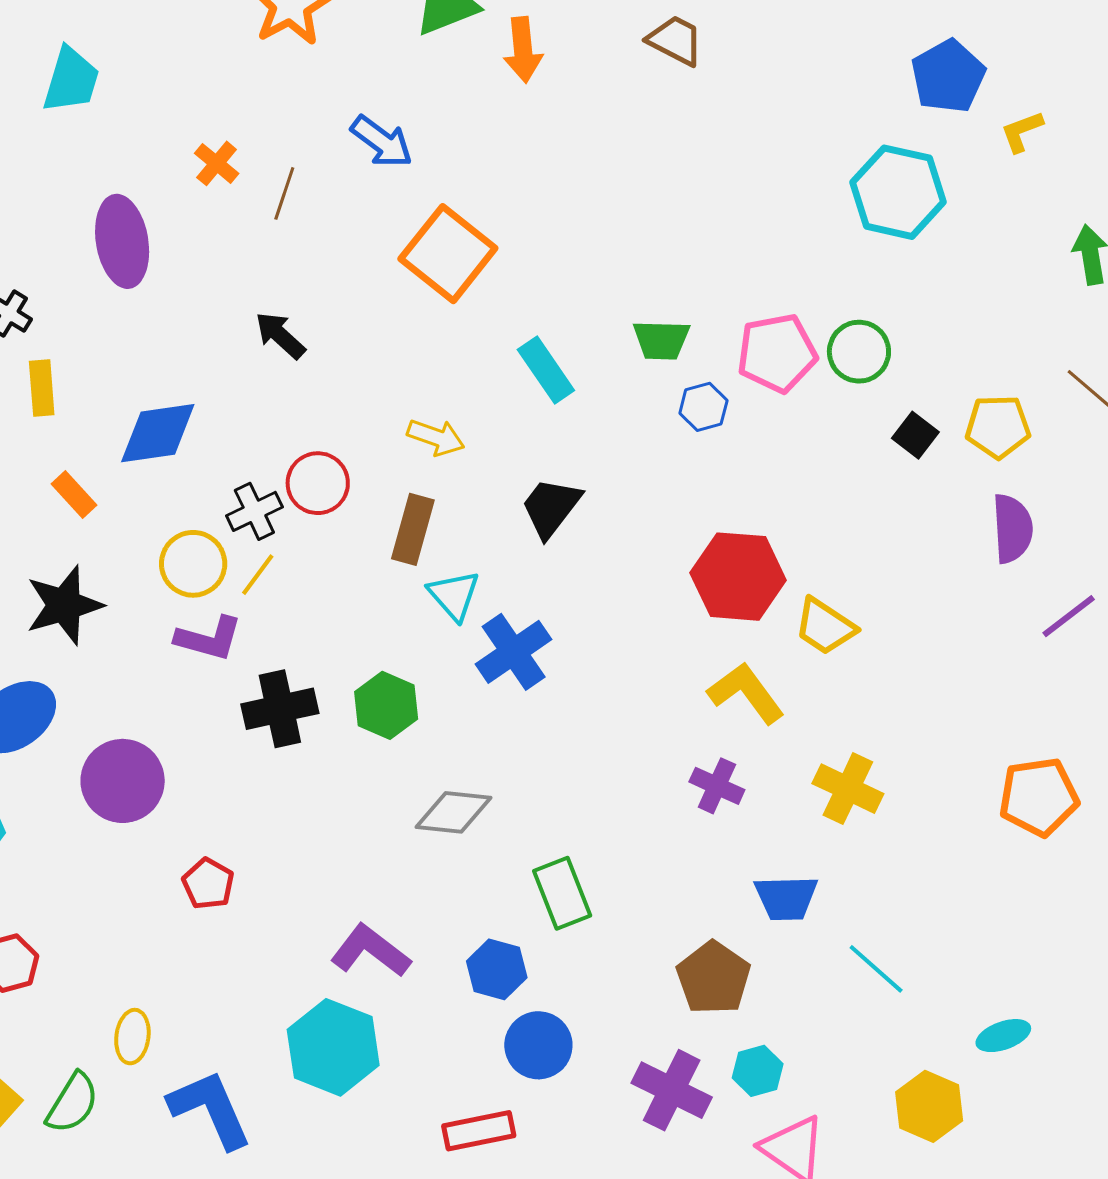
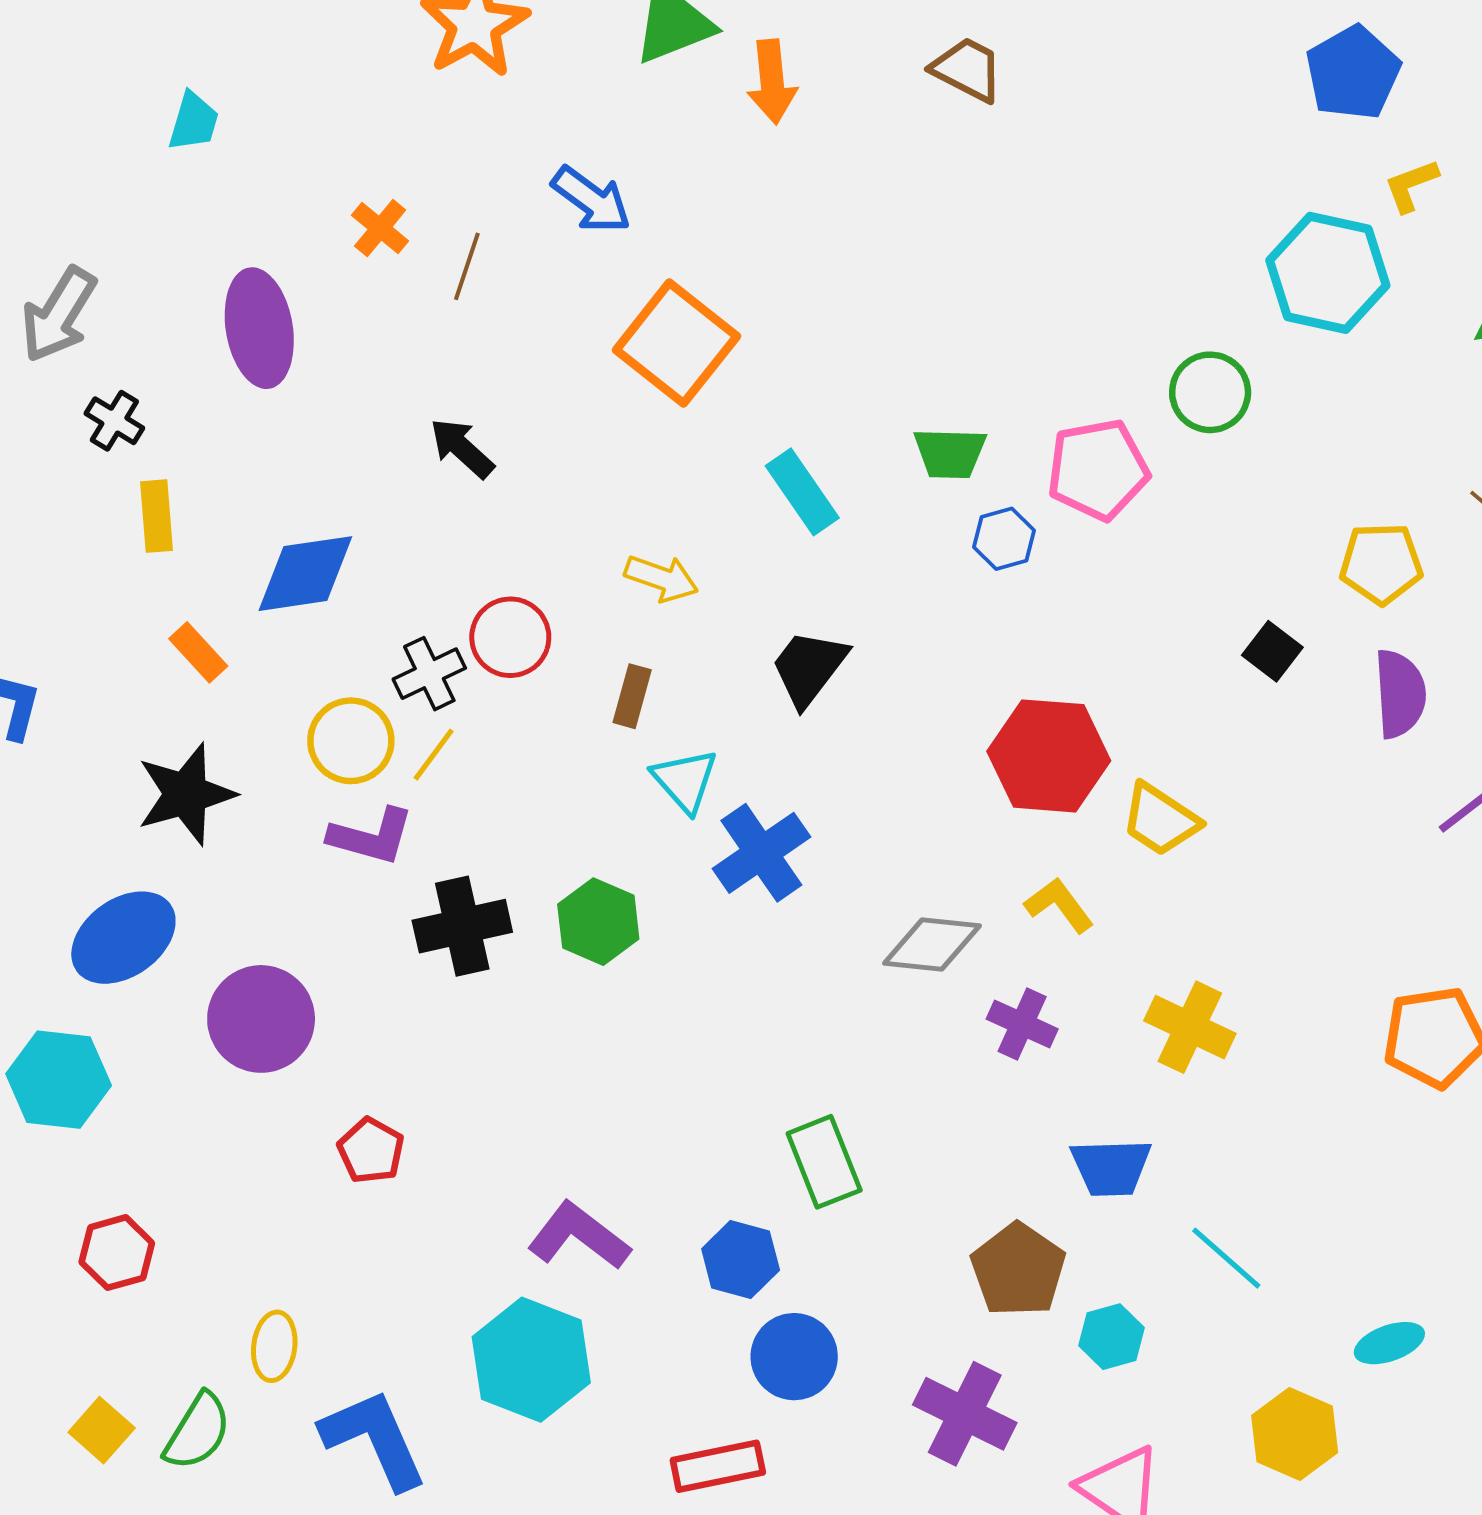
blue pentagon: (948, 76) -> (1353, 73), moved
cyan trapezoid: (71, 80) -> (194, 122), size x0.7
cyan hexagon: (898, 192) -> (1328, 273), moved
green circle: (859, 352) -> (1210, 392), moved
black square: (915, 435) -> (1272, 651), moved
brown rectangle: (413, 529) -> (632, 696), size x0.7
yellow L-shape: (746, 693) -> (1059, 905), size x0.7
gray diamond: (454, 812) -> (932, 945), moved
cyan hexagon: (758, 1071) -> (1112, 1337), moved

